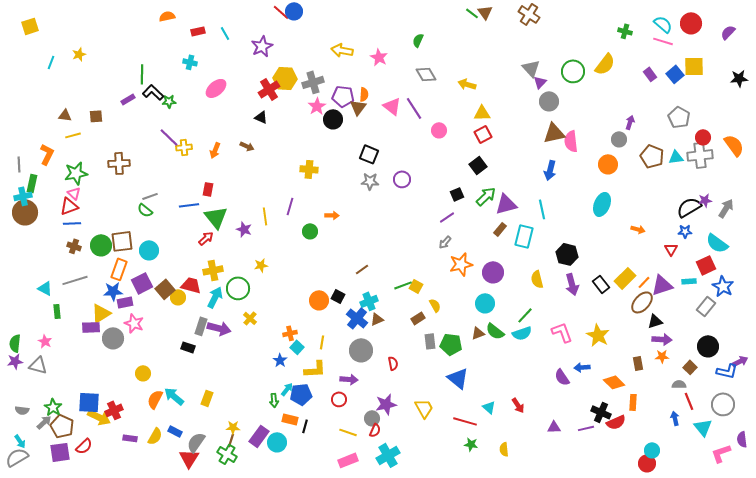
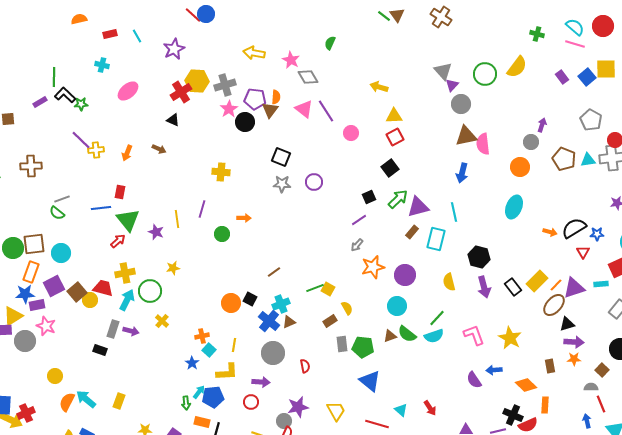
gray diamond: (426, 74) -> (308, 77), moved
black semicircle: (689, 207) -> (574, 228), moved
purple arrow: (219, 328) -> (131, 331), size x0.7

